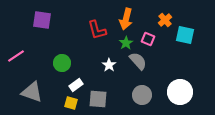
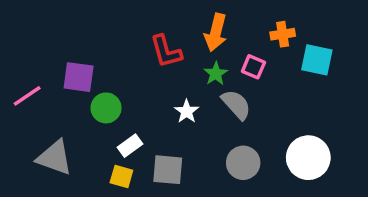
purple square: (42, 20) -> (79, 77), moved
orange cross: (165, 20) -> (283, 34), turned 32

